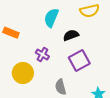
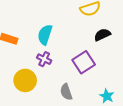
cyan semicircle: (51, 18) -> (45, 35), moved
black semicircle: (71, 35) -> (102, 35), moved

